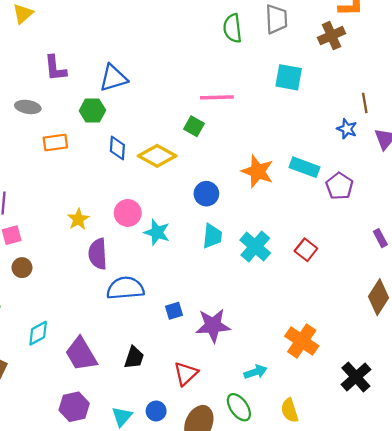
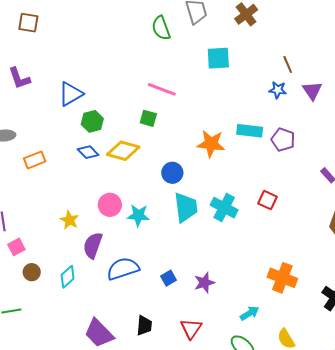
purple L-shape: (55, 68) -> (19, 78), moved
pink line: (217, 97) -> (162, 89), turned 36
green hexagon: (92, 111) -> (92, 121), moved
blue diamond: (117, 148) -> (88, 152), turned -35
cyan trapezoid: (212, 236) -> (186, 207), size x1.4
purple semicircle: (98, 254) -> (93, 245), turned 36
purple star: (213, 326) -> (204, 283), size x0.7
cyan diamond: (38, 333) -> (68, 277), moved

